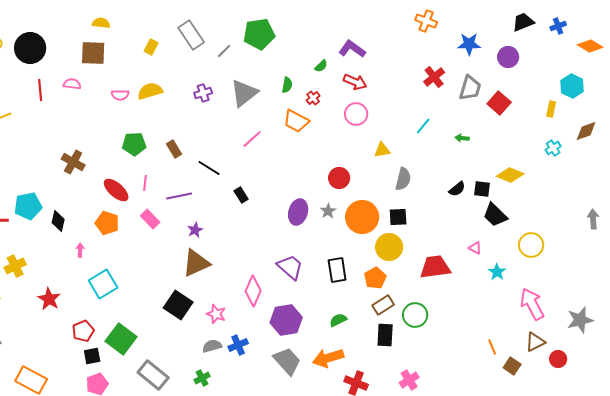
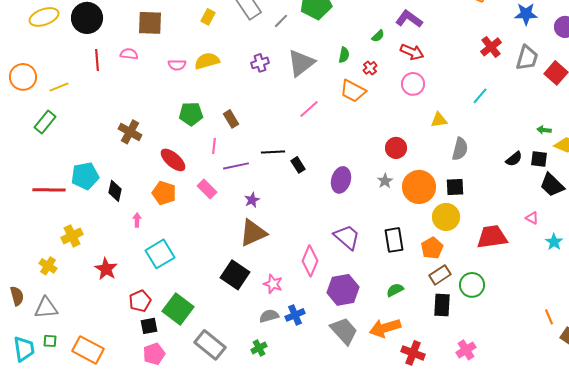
green arrow: (462, 138) -> (544, 130), moved
black line: (209, 168) -> (273, 152), moved, turned -35
pink line: (145, 183) -> (214, 146), moved
purple ellipse: (298, 212) -> (341, 180), moved

